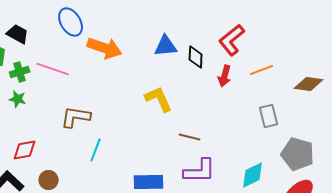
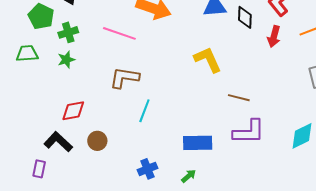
pink line: (53, 69) -> (119, 33), moved
green star: (18, 99) -> (66, 60), turned -30

